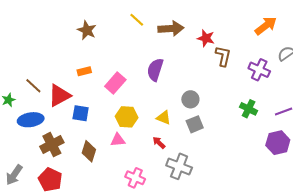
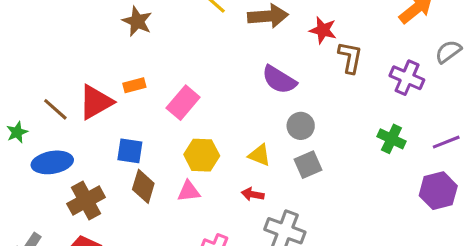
purple semicircle: (155, 70) -> (279, 80), moved, turned -75
red triangle: (59, 95) -> (96, 102), moved
red arrow: (159, 143) -> (253, 194), turned -32
brown diamond: (89, 151) -> (143, 186), moved

